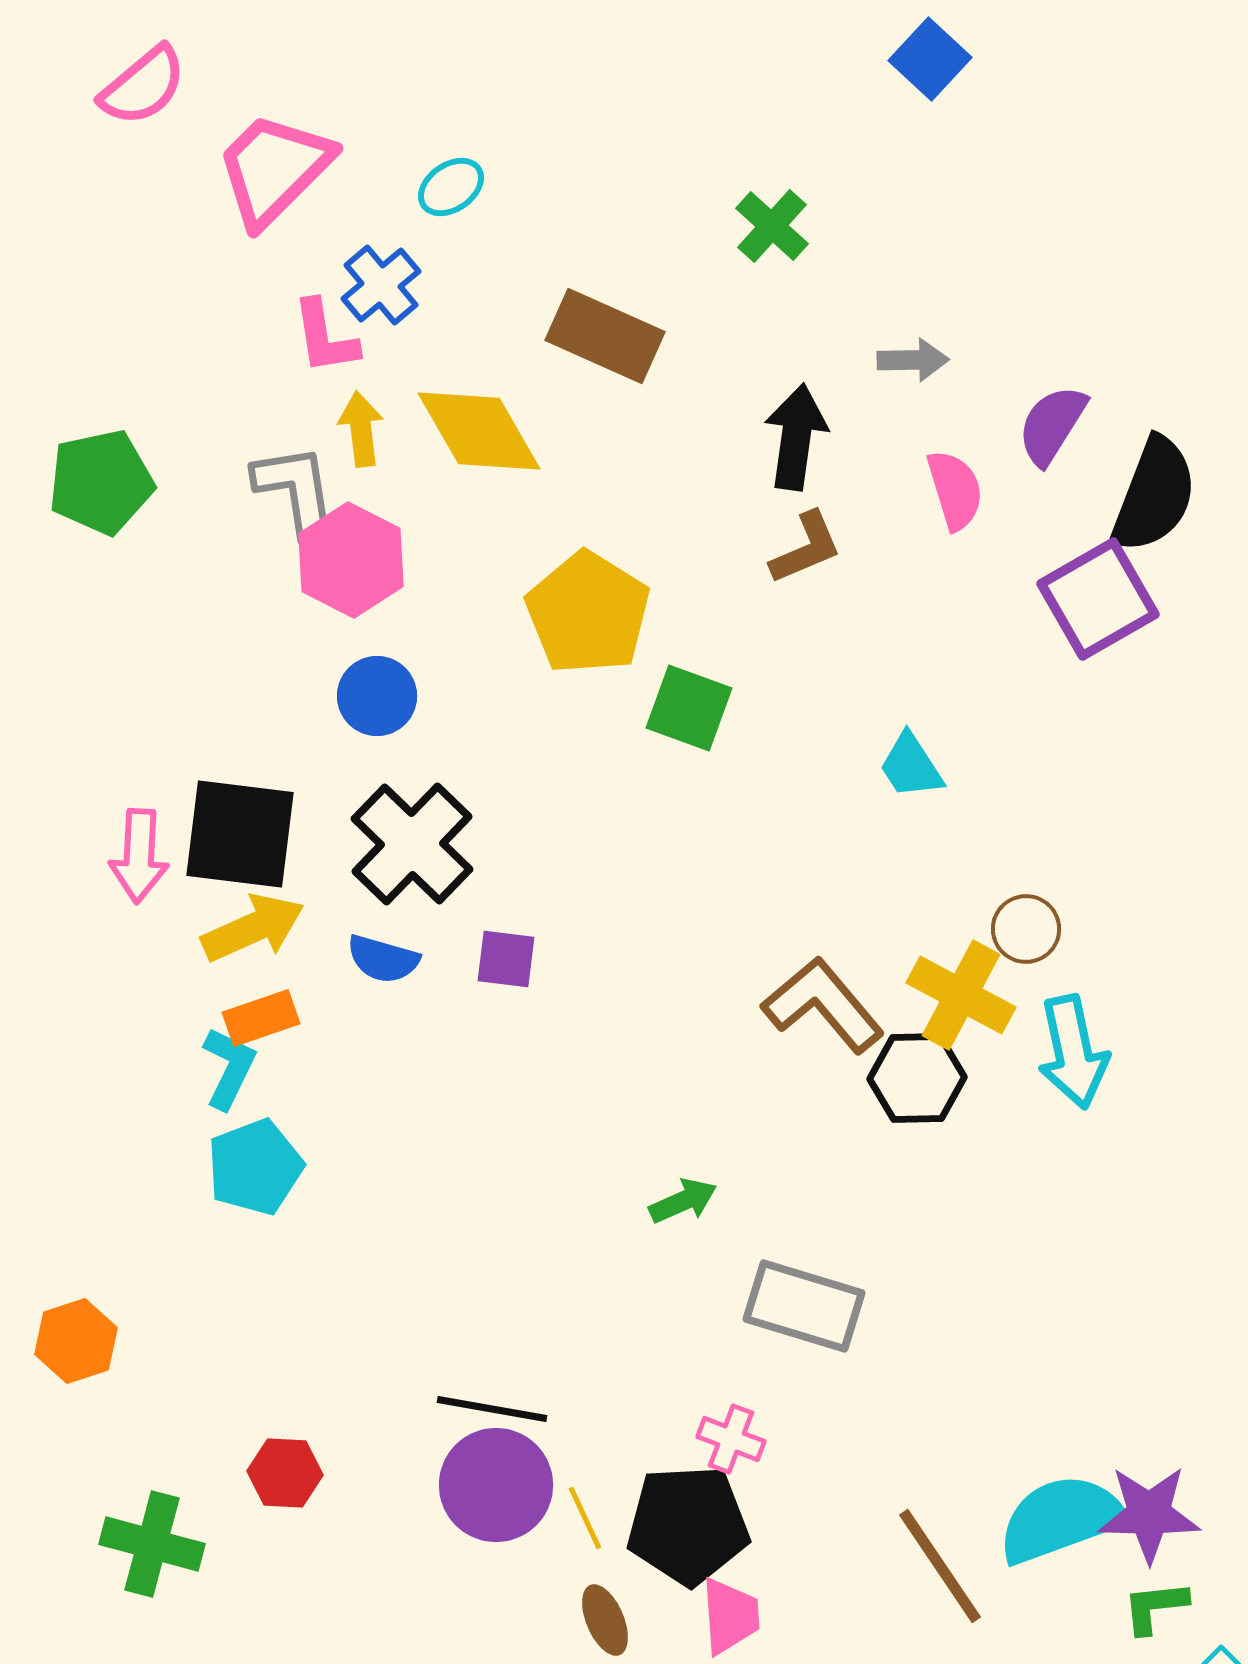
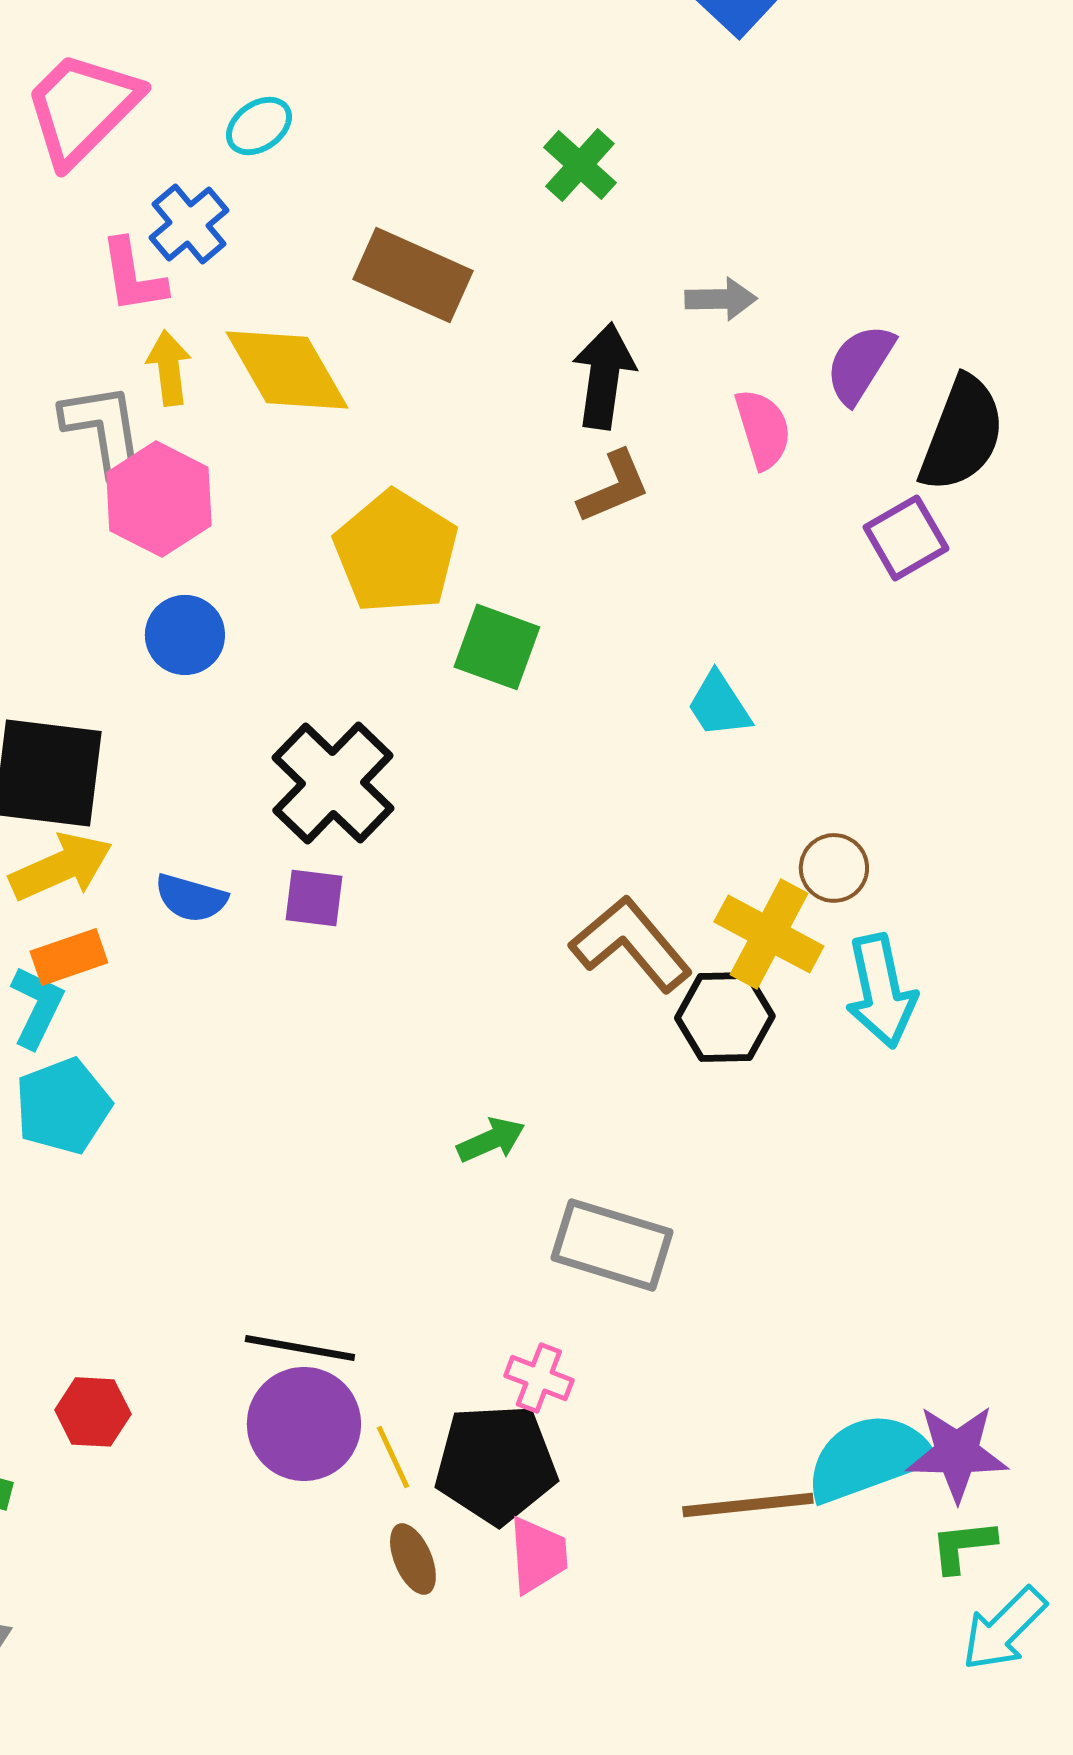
purple square: (1098, 599) -> (906, 538), size x0.7
black cross: (412, 844) -> (333, 783), moved
brown line: (940, 1566) -> (748, 1505), turned -62

